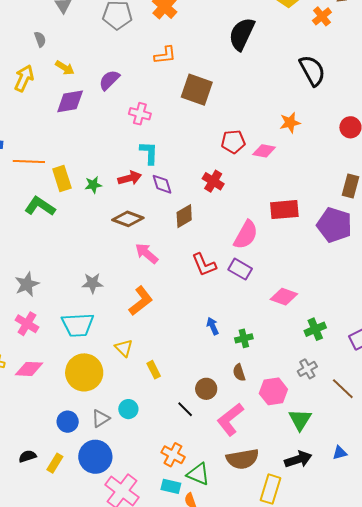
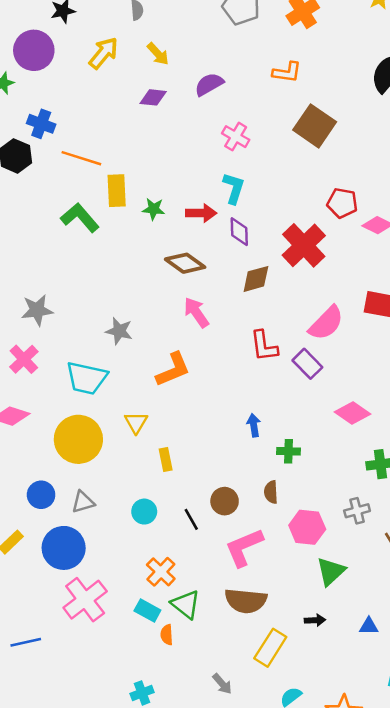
purple diamond: (70, 101) -> (153, 97), size x0.7
red cross: (213, 181) -> (304, 245), size x1.6
cyan circle: (128, 409) -> (144, 512), moved
black arrow: (298, 459) -> (315, 620), size x0.6

